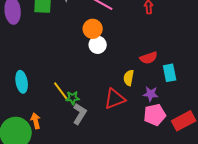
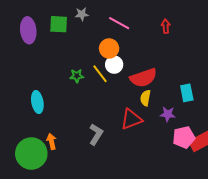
red semicircle: (149, 58) -> (143, 78), moved, size x1.5
yellow line: (61, 91) -> (100, 74), moved
green star: (73, 98) -> (77, 76), moved
pink pentagon: (155, 115) -> (184, 137), moved

